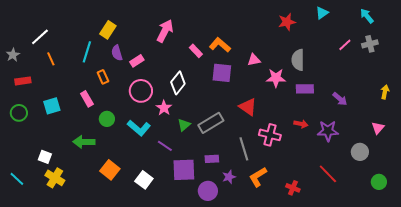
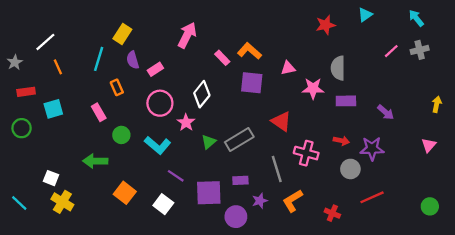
cyan square: (52, 106) -> (53, 109), moved
purple line: (165, 146) -> (176, 176), moved
gray circle: (360, 152) -> (350, 169), moved
red line: (328, 174) -> (372, 197), turned -70

